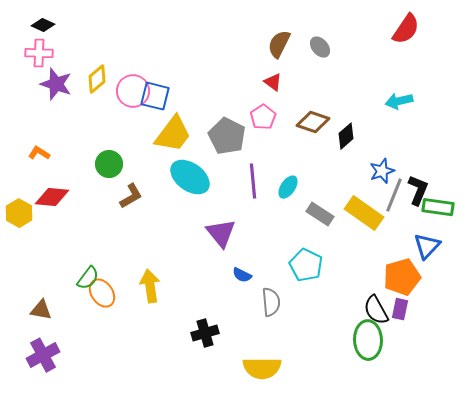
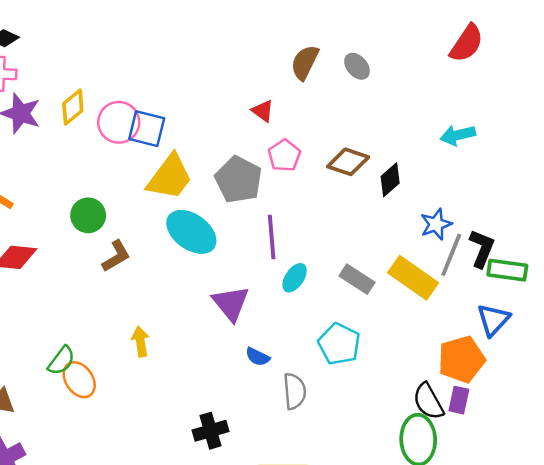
red triangle: (273, 82) -> (263, 111), moved
cyan ellipse: (288, 187) -> (295, 278), moved
yellow arrow: (150, 286) -> (140, 341), moved, size x0.7

